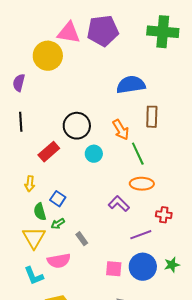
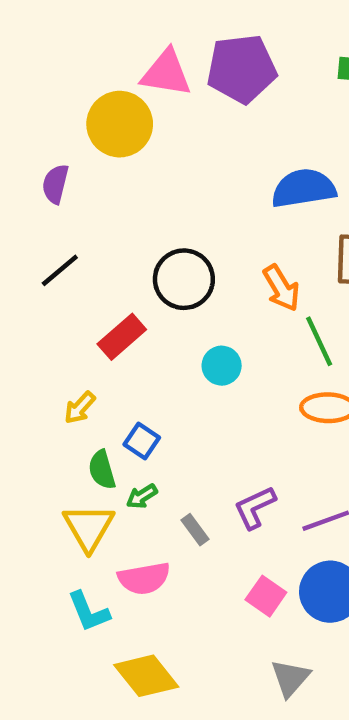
black line: (21, 122) -> (60, 270), turned 54
cyan circle: (94, 154) -> (222, 366), moved
yellow arrow: (30, 184) -> (80, 408), turned 35
purple L-shape: (119, 204) -> (255, 507), moved, turned -70
pink square: (114, 269) -> (266, 596), turned 30

